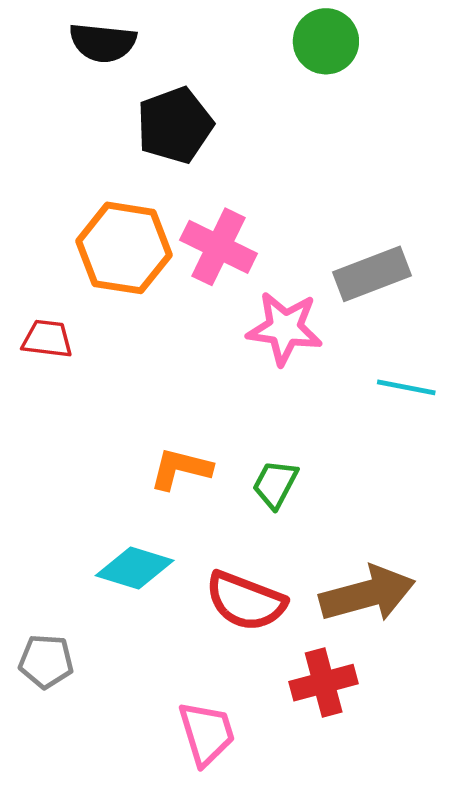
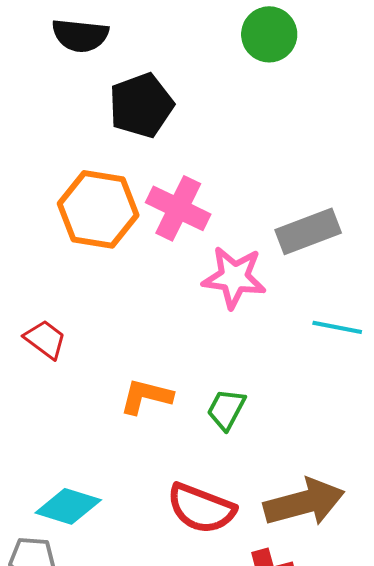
red trapezoid: (47, 339) -> (45, 339), moved, turned 30
cyan diamond: (135, 568) -> (68, 506), moved

